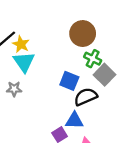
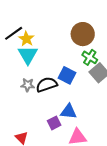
gray star: (14, 89) -> (28, 85), moved
black semicircle: (86, 97) -> (47, 85), moved

